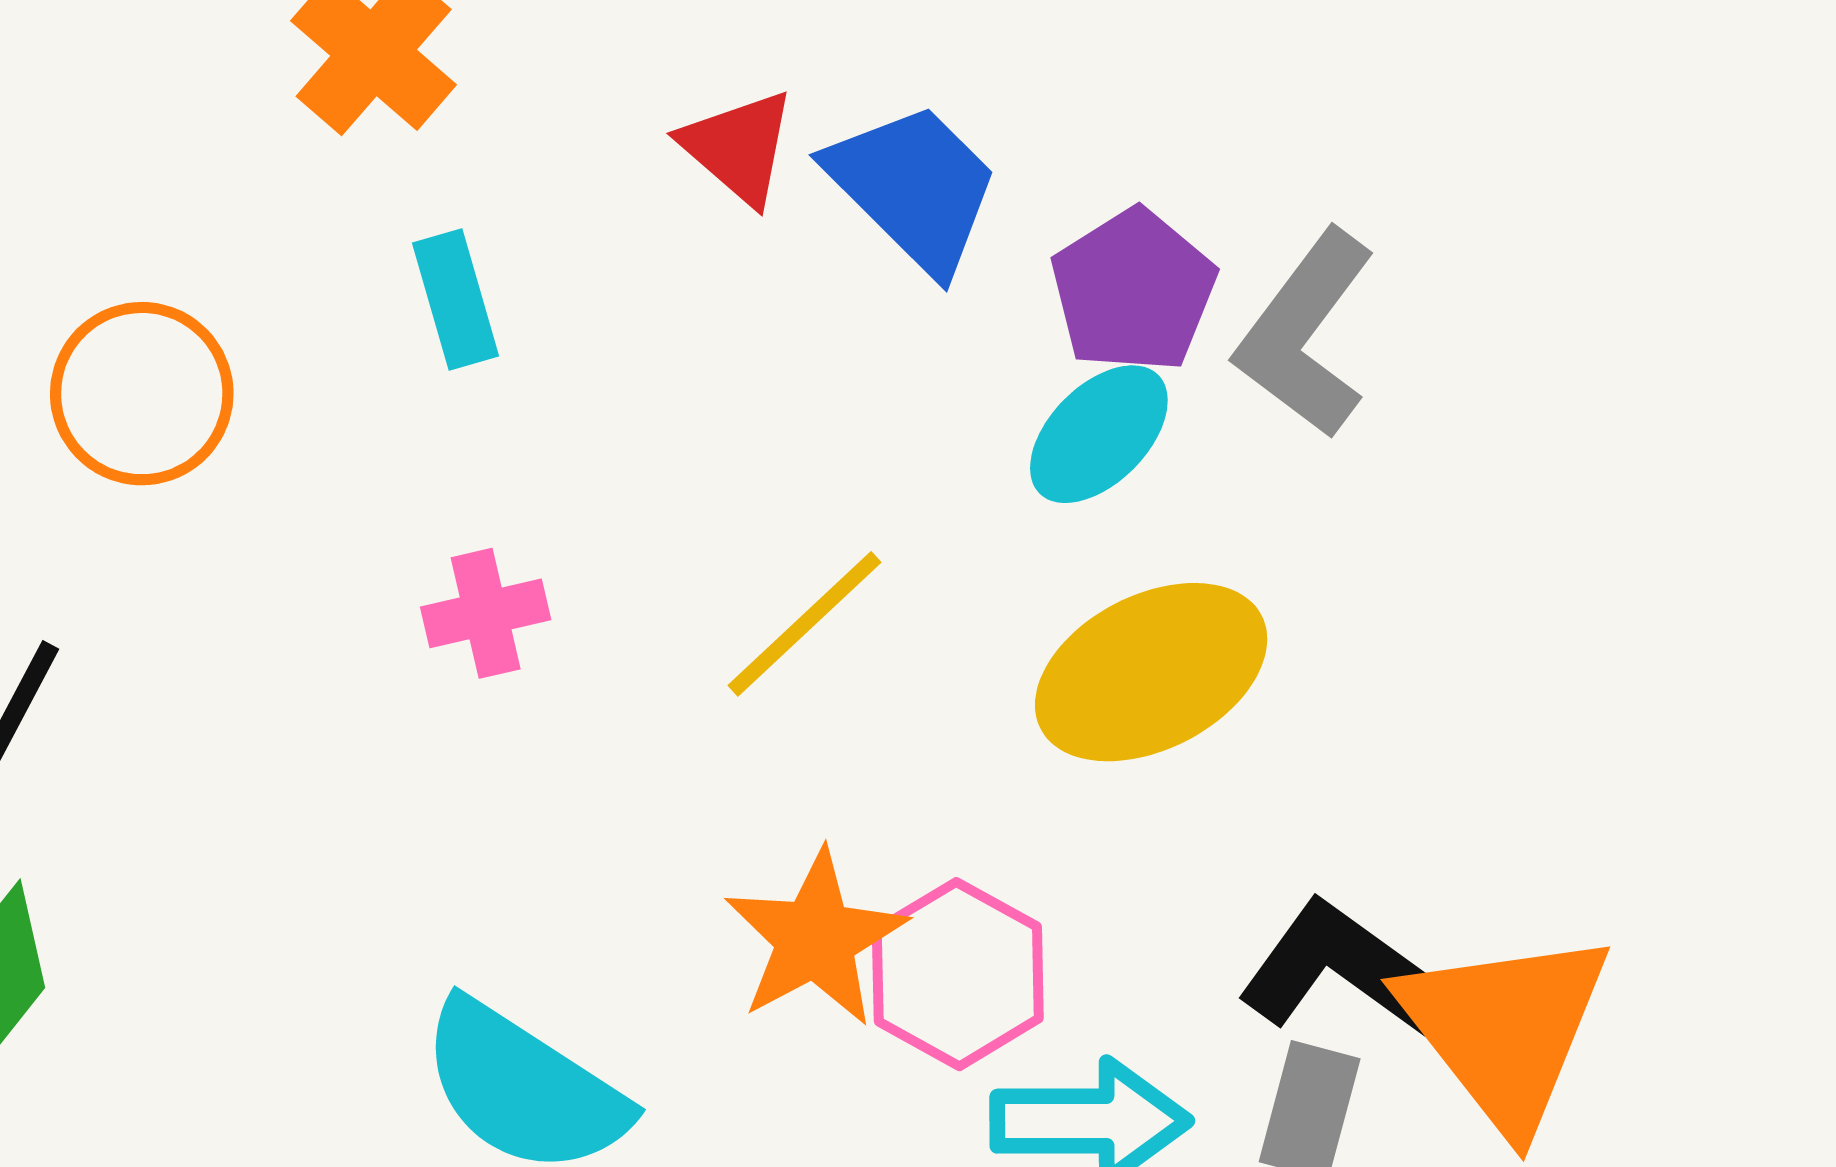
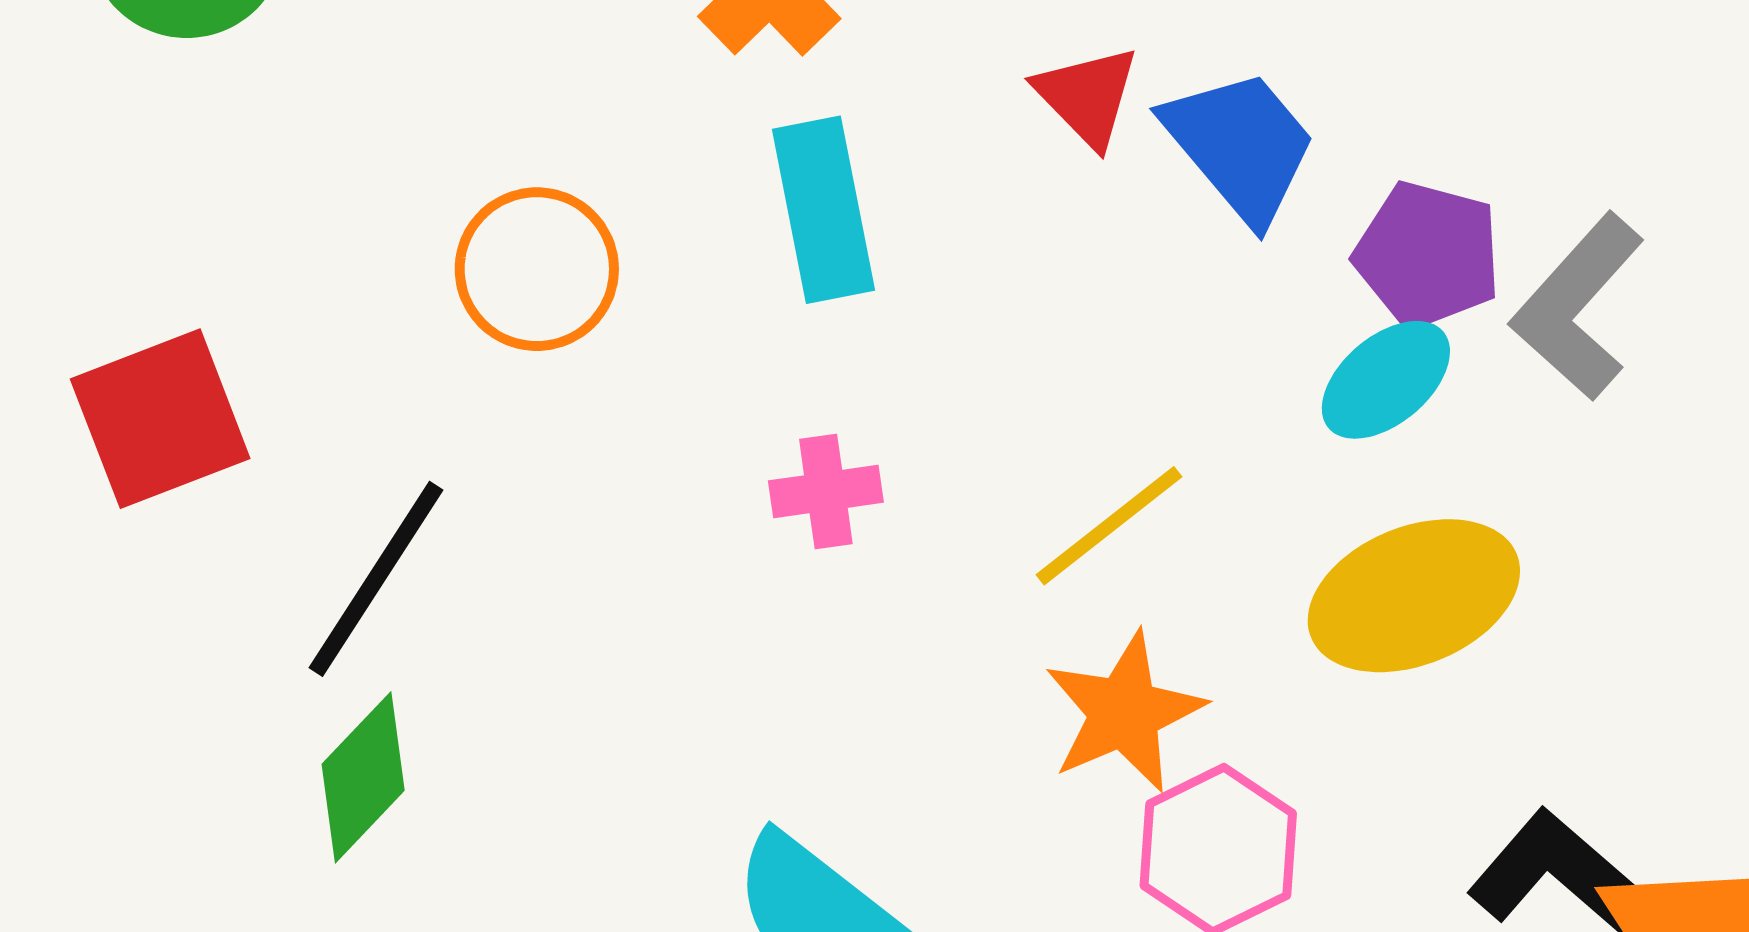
purple pentagon: (1133, 291) -> (1428, 255), turned -30
cyan rectangle: (455, 299) -> (823, 210), size x1.5
orange star: (816, 939) -> (1124, 712), moved

